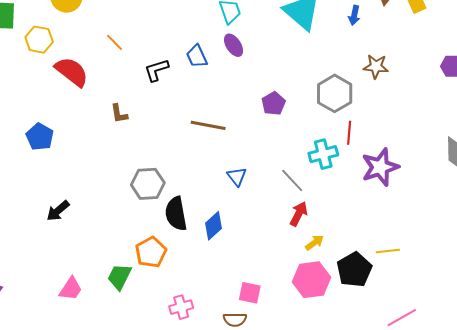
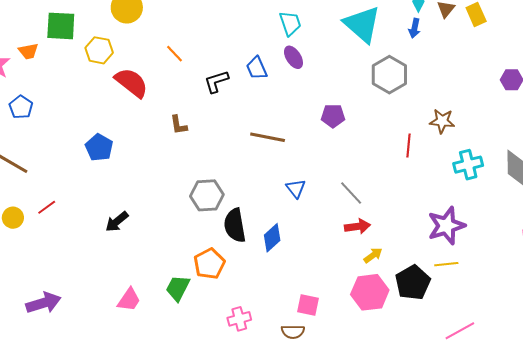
brown star: (376, 66) -> (442, 121), moved
gray hexagon: (335, 93) -> (389, 75), moved
purple pentagon: (273, 104) -> (333, 116), turned 30
cyan cross: (323, 154) -> (468, 165), moved
purple star: (380, 167) -> (446, 226), moved
red arrow: (299, 214) -> (357, 226), turned 55

